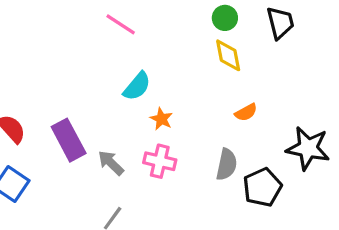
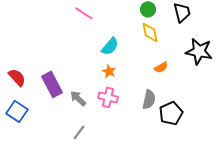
cyan semicircle: (137, 86) -> (110, 46), moved
black star: (308, 148) -> (199, 51), moved

